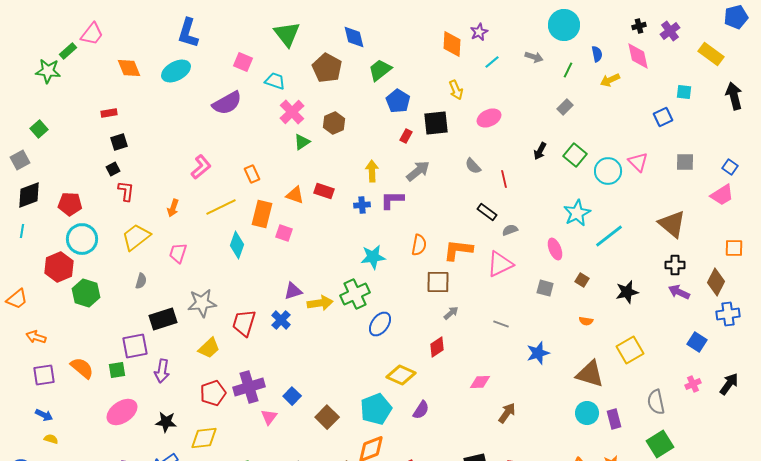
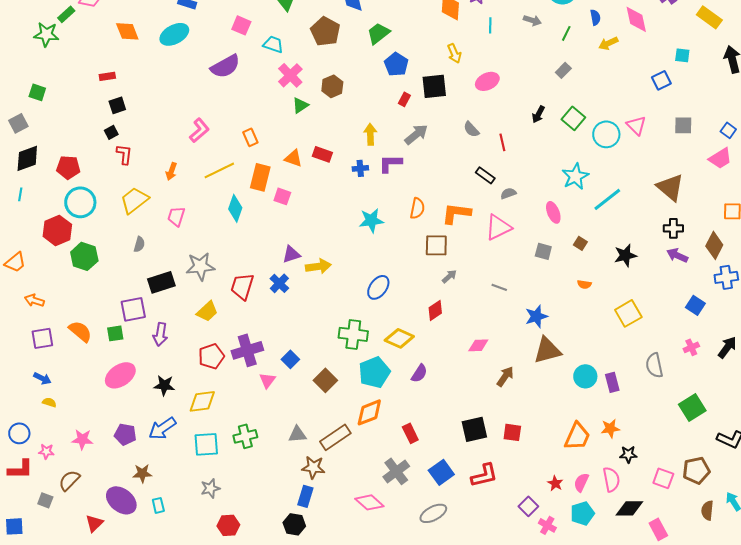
cyan line: (492, 62) -> (490, 25), turned -49
green square: (39, 129) -> (37, 92), turned -30
green cross: (355, 294) -> (353, 334), moved, turned 32
brown triangle: (590, 374) -> (547, 350), moved, turned -32
green square: (660, 444) -> (692, 407), moved

